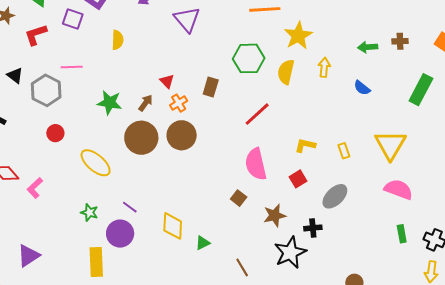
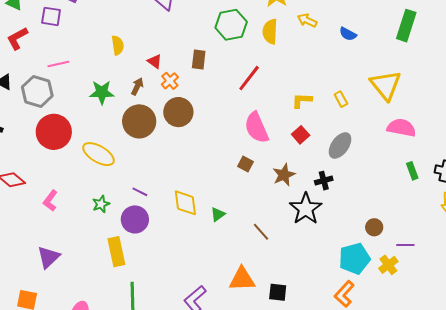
yellow semicircle: (118, 40) -> (118, 45), moved
yellow arrow: (324, 67) -> (307, 20), turned -60
red circle: (55, 133) -> (54, 132), size x2.0
pink L-shape: (35, 188) -> (50, 201), moved
green star: (89, 212) -> (101, 204), turned -30

